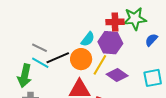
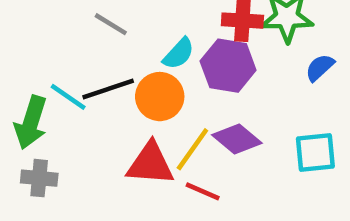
gray line: (39, 48) -> (111, 24), moved
yellow line: (100, 65) -> (192, 149), moved

